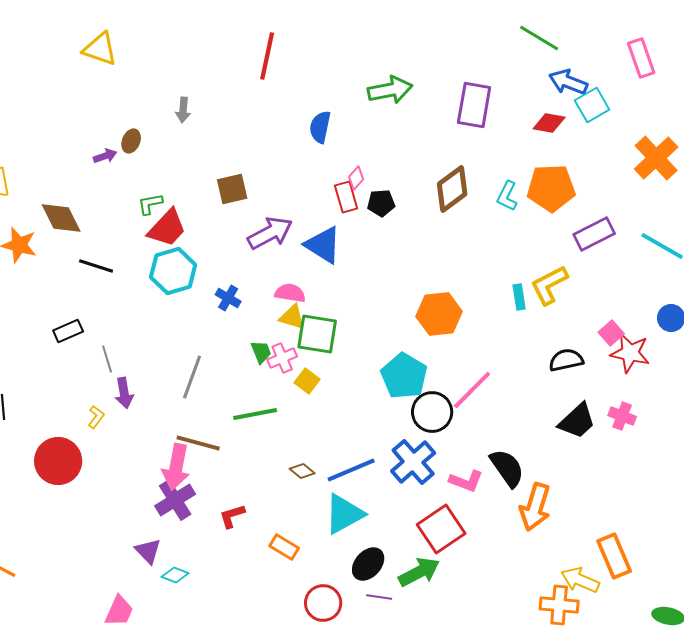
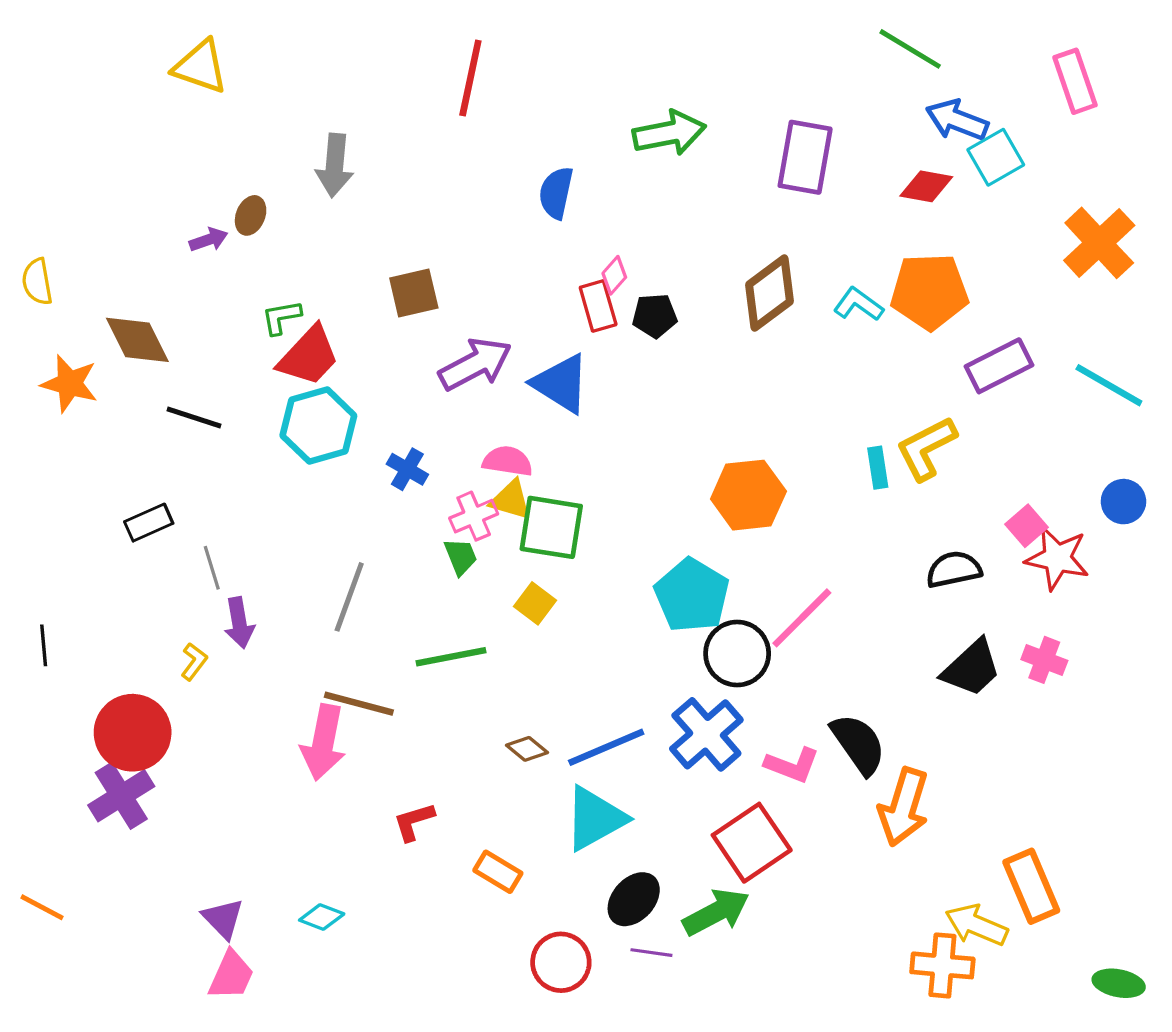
gray arrow: (183, 110) -> (335, 165), size x1.5
cyan L-shape: (507, 196) -> (858, 304), turned 100
pink cross: (282, 358) -> (474, 516), moved
purple cross: (175, 500) -> (121, 796), moved
purple triangle: (148, 551) -> (223, 919), moved

